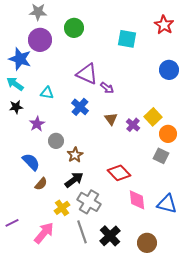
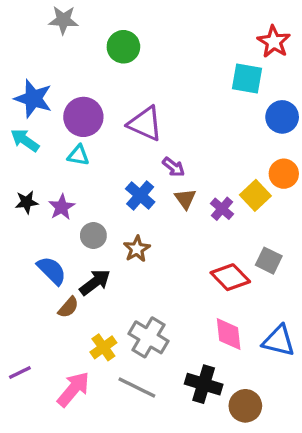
cyan square: (127, 39) -> (247, 78), moved
purple circle: (40, 40) -> (83, 117), moved
purple arrow: (107, 88) -> (174, 167), moved
black star: (16, 107) -> (27, 202), moved
blue cross: (80, 107) -> (140, 195), moved
orange circle: (168, 134) -> (284, 174), moved
brown star: (75, 155) -> (137, 249), moved
red diamond: (119, 173) -> (230, 277), moved
black arrow: (74, 180) -> (95, 282), moved
gray line: (82, 232) -> (137, 387), turned -45
black cross: (110, 236) -> (204, 384), moved, turned -30

